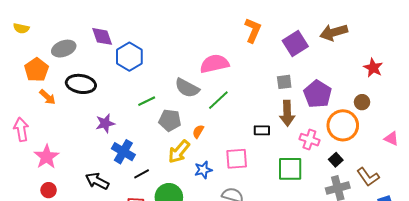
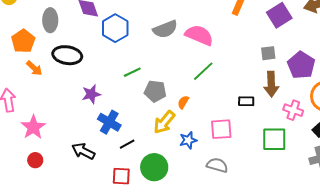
gray ellipse: (64, 49) -> (50, 20), turned -70
pink semicircle: (214, 64) -> (199, 35), turned 36
gray semicircle: (187, 88) -> (165, 29), moved, turned -50

